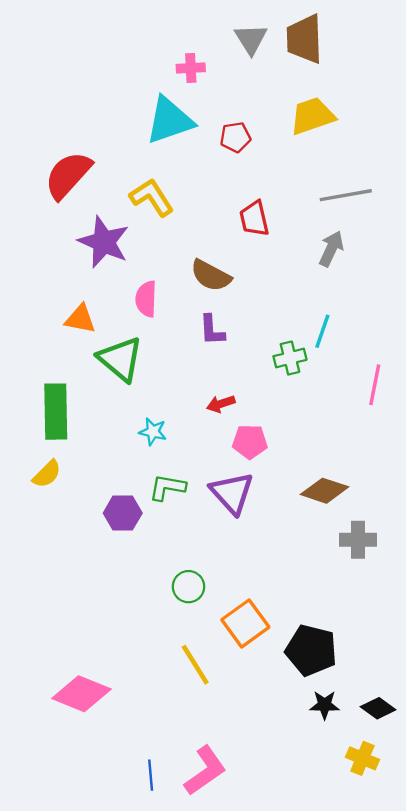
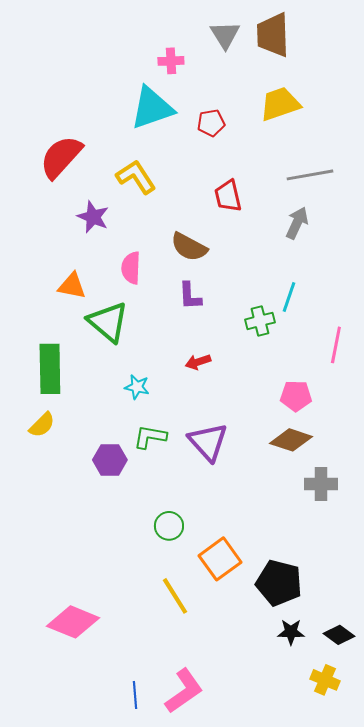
purple star: (104, 242) -> (93, 217), size x0.7
pink pentagon: (250, 442) -> (296, 396), moved

